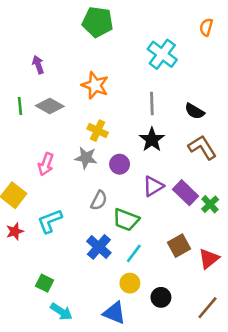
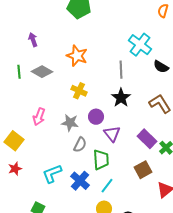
cyan cross: (162, 54) -> (140, 45), moved
black semicircle: (195, 111) -> (161, 67), moved
gray star: (86, 158) -> (70, 123), moved
purple triangle: (153, 186) -> (112, 134), moved, turned -36
green trapezoid: (126, 220) -> (101, 160), turned -115
cyan L-shape: (50, 221) -> (52, 174), moved
brown square: (179, 246) -> (143, 170), moved

